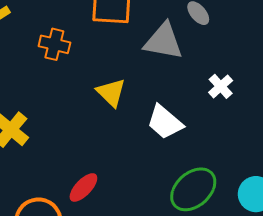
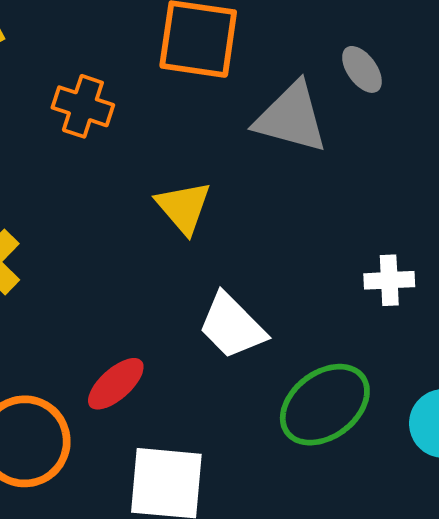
white cross: (221, 86) -> (389, 280), moved, turned 35
white trapezoid: (165, 122) -> (232, 326), moved

